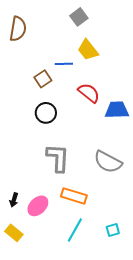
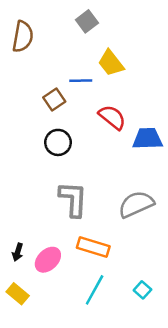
gray square: (79, 17) -> (87, 21), moved
gray semicircle: (108, 162) -> (136, 204), turned 128
cyan square: (113, 230) -> (142, 290), turned -32

